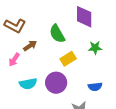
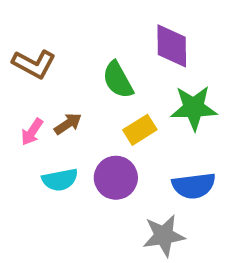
brown arrow: (30, 46) -> (68, 124), moved
green star: (95, 48) -> (194, 108), size x1.6
blue semicircle: (95, 87) -> (194, 186), size x1.5

